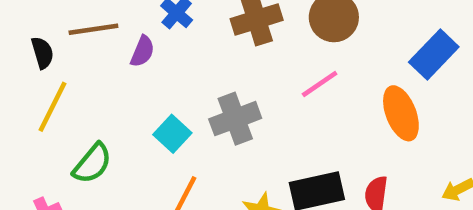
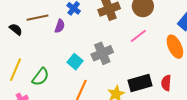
black semicircle: (42, 53) -> (16, 29), turned -32
yellow line: (52, 107) -> (16, 70), moved

